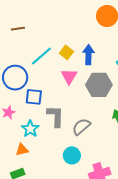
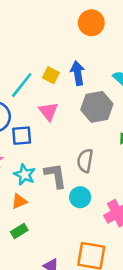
pink triangle: (69, 76) -> (48, 111), moved
gray L-shape: (55, 116) -> (56, 175), moved
gray semicircle: (81, 127) -> (85, 161), turned -30

